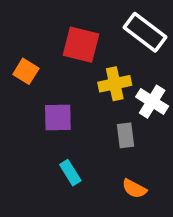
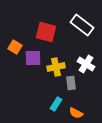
yellow cross: (115, 84) -> (56, 67), moved
purple square: (58, 118) -> (33, 58), moved
cyan rectangle: (70, 173) -> (56, 104), moved, turned 64

